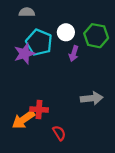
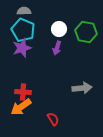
cyan pentagon: (39, 42) -> (23, 30), moved
purple arrow: (74, 54) -> (57, 48), moved
red cross: (39, 110) -> (23, 92), moved

